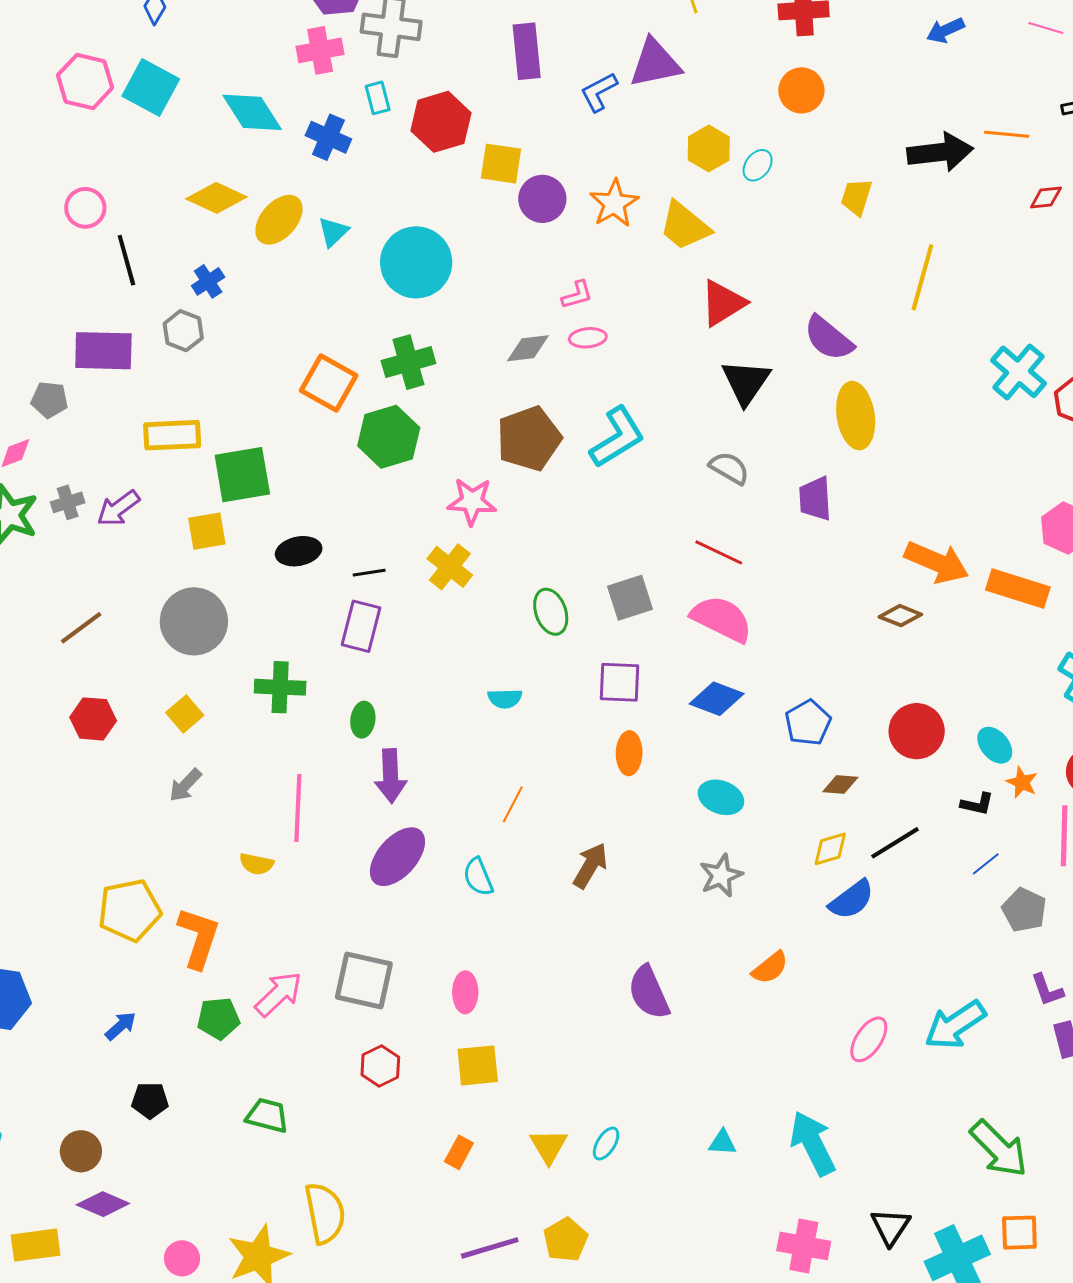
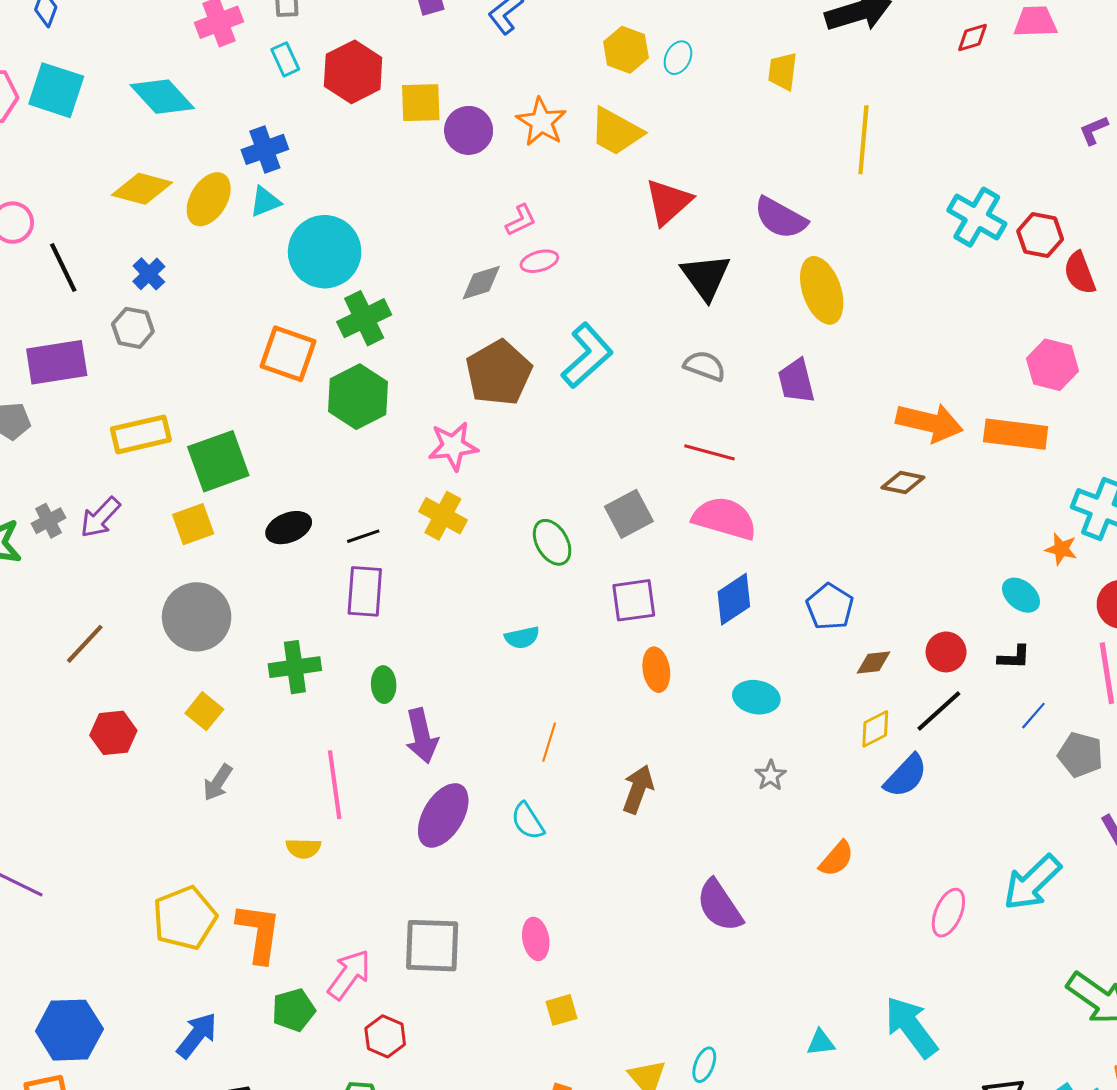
blue cross: (328, 137) -> (265, 149), moved, turned -33
cyan triangle: (333, 232) -> (265, 202), turned 32
cyan circle: (416, 262) -> (325, 252), moved
blue diamond: (717, 699) -> (734, 599), turned -44
red circle: (917, 731) -> (946, 652), moved, size x0.7
orange star: (1022, 782) -> (1061, 549), moved
gray star: (721, 876) -> (771, 776), size x0.7
blue arrow: (121, 1026) -> (197, 1035), size x1.4
yellow square: (478, 1065) -> (562, 1010), size x0.7
red hexagon: (380, 1066) -> (385, 1036), moved

